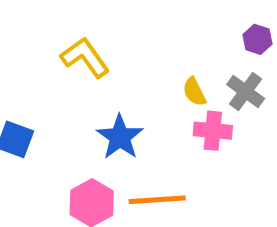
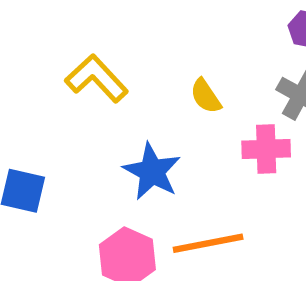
yellow semicircle: (194, 92) -> (206, 96), moved

